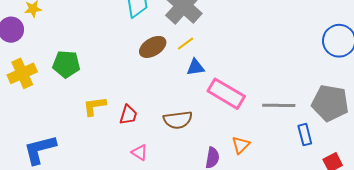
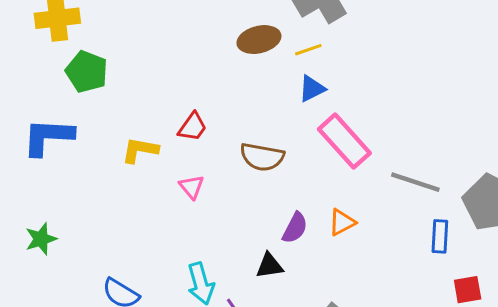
green pentagon: (66, 64) -> (87, 72), moved
blue triangle: (196, 67) -> (312, 89), turned -36
yellow L-shape: (94, 106) -> (140, 150), moved

